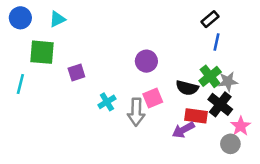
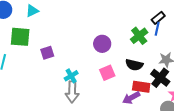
black rectangle: (210, 19) -> (158, 18), moved
green cross: (210, 76) -> (139, 36), moved
gray arrow: (136, 112) -> (72, 92), moved

